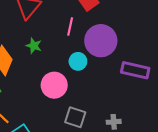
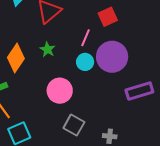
cyan circle: (78, 61) -> (85, 62), moved
purple rectangle: (135, 70) -> (139, 91), turned -40

